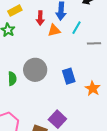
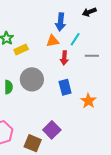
yellow rectangle: (15, 11) -> (21, 50), moved
red arrow: (40, 18) -> (64, 58), moved

